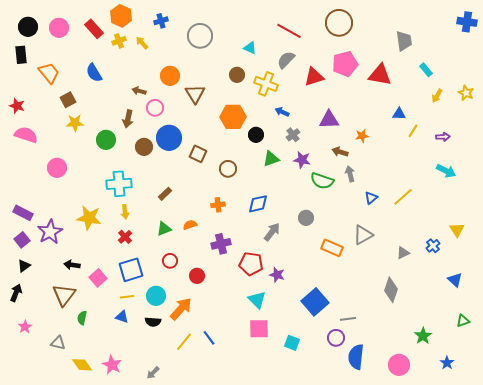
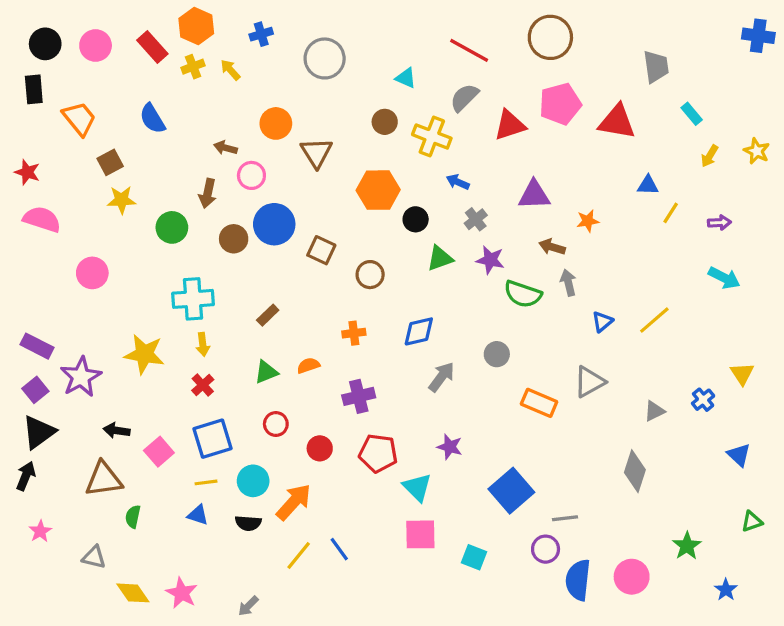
red pentagon: (251, 264) -> (378, 453), moved
black triangle: (24, 266) -> (39, 432), size x1.6
brown triangle: (64, 295) -> (104, 479), turned 45
pink circle: (399, 365) -> (632, 577), moved

